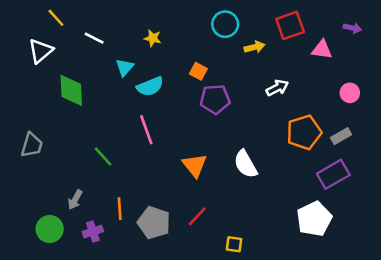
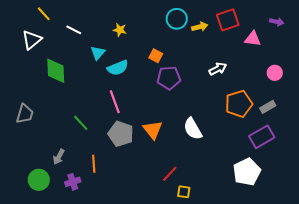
yellow arrow: (254, 47) -> (200, 27), moved
red line: (197, 216) -> (170, 174), moved
gray pentagon: (154, 223) -> (121, 134), moved

